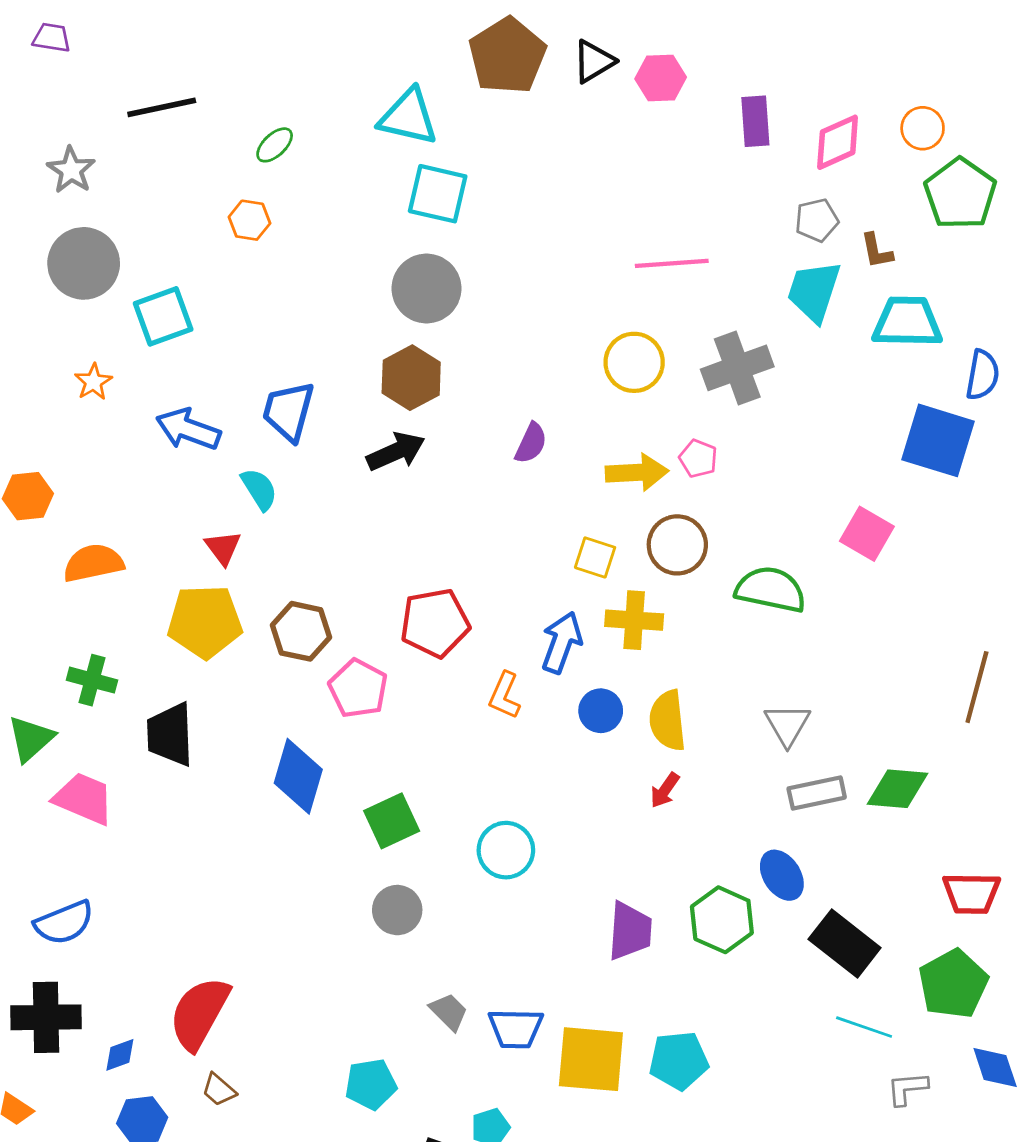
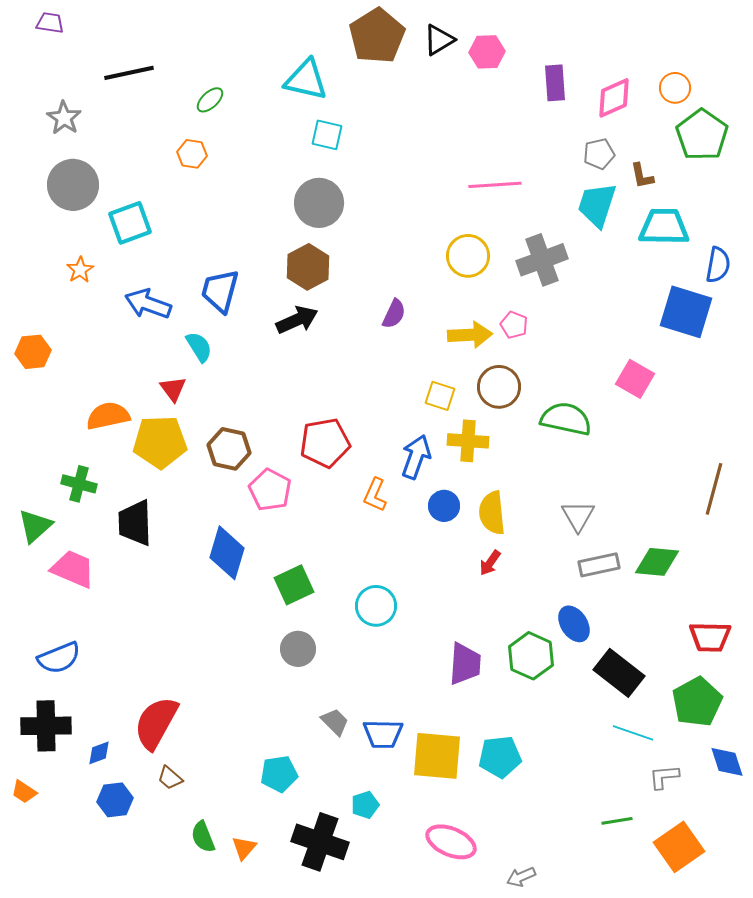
cyan square: (438, 194) -> (327, 135), size x0.7
orange semicircle: (93, 563) -> (108, 416), moved

